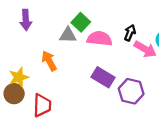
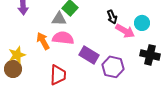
black arrow: (130, 33) -> (112, 17), turned 136
pink semicircle: (99, 39) -> (63, 38), moved
red trapezoid: (42, 105) -> (58, 75), moved

